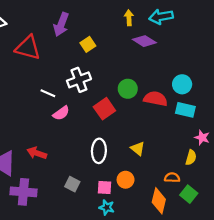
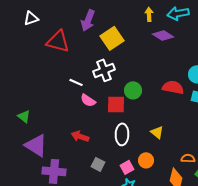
yellow square: (88, 44) -> (112, 38), size x1.6
green circle: (128, 89) -> (133, 90), moved
red square: (104, 109) -> (116, 104), moved, turned 36
pink semicircle: (61, 113) -> (88, 100), turned 70
red arrow: (37, 153) -> (80, 136), moved
pink square: (104, 187) -> (127, 167), turned -32

